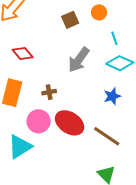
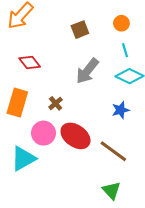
orange circle: (99, 12) -> (121, 23), moved
brown cross: (49, 92) -> (56, 103), turned -32

